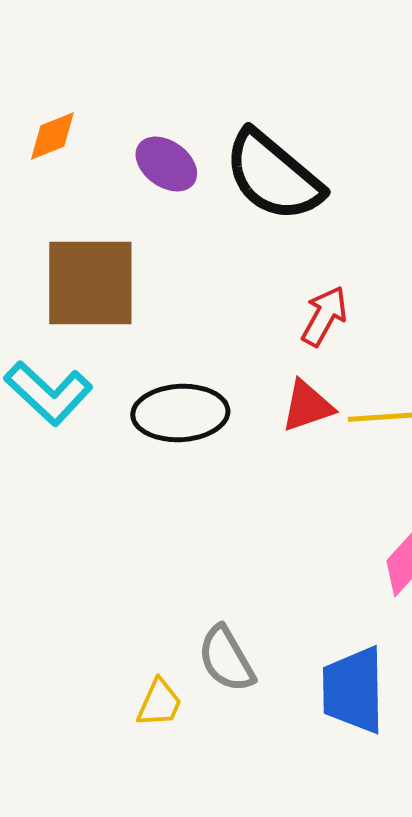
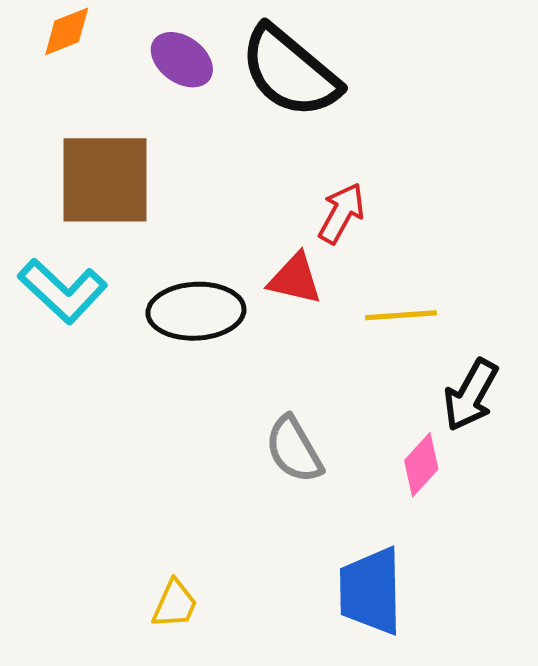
red triangle: (307, 406) -> (295, 279), moved, turned 32
gray semicircle: (226, 659) -> (294, 450), moved

